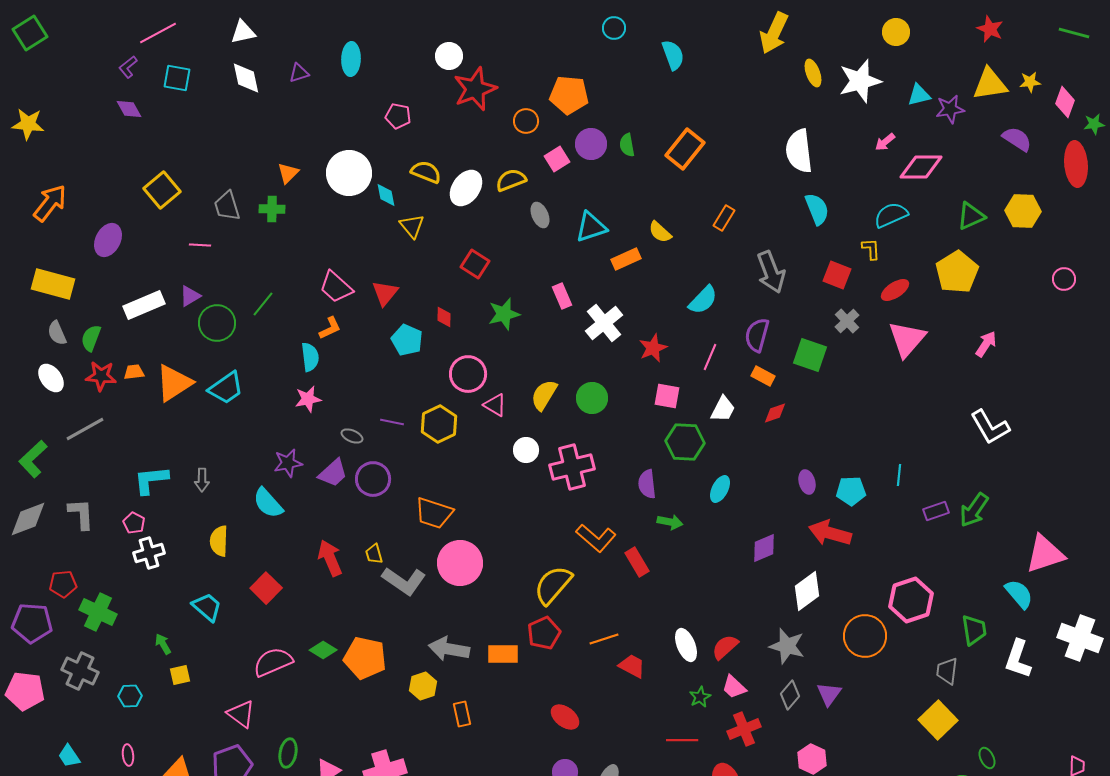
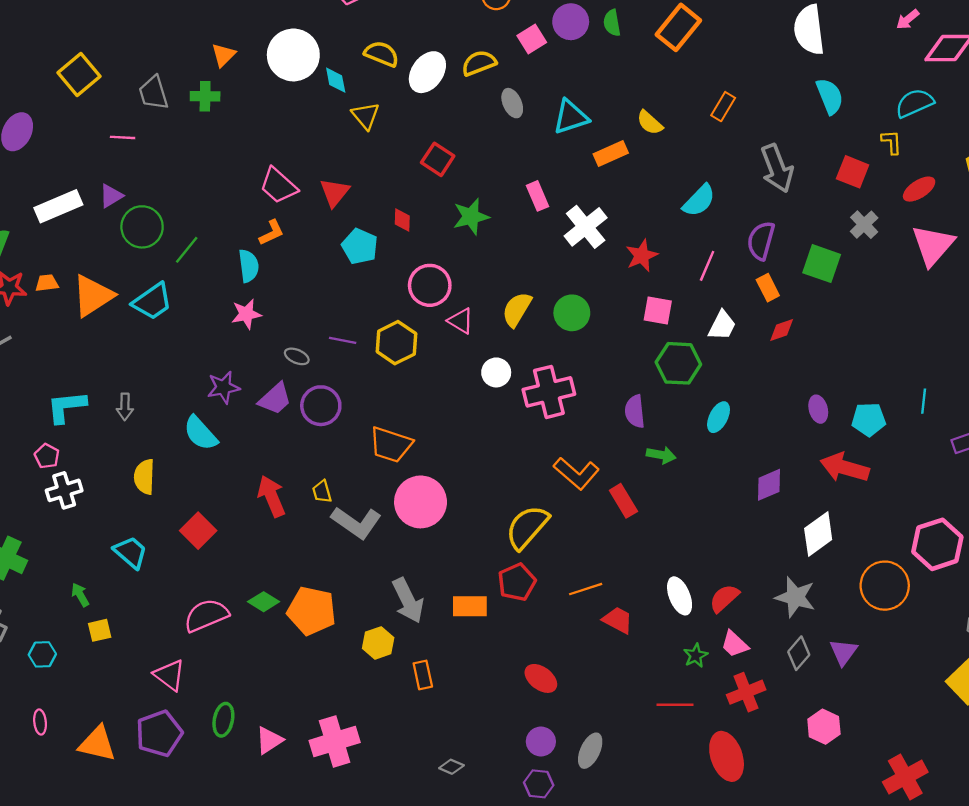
green line: (263, 304) -> (187, 250), moved
orange rectangle: (763, 376) -> (768, 288), turned 35
gray arrow: (449, 649) -> (408, 601), turned -126

